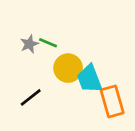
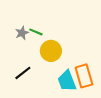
cyan trapezoid: (89, 79) -> (67, 81), moved

